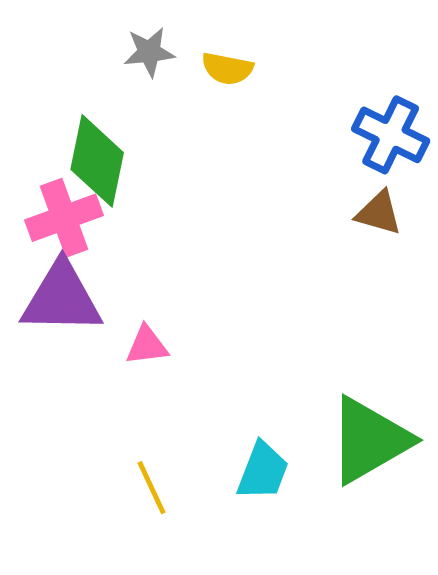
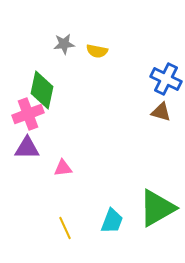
purple triangle: (62, 298) -> (27, 148), size x0.7

